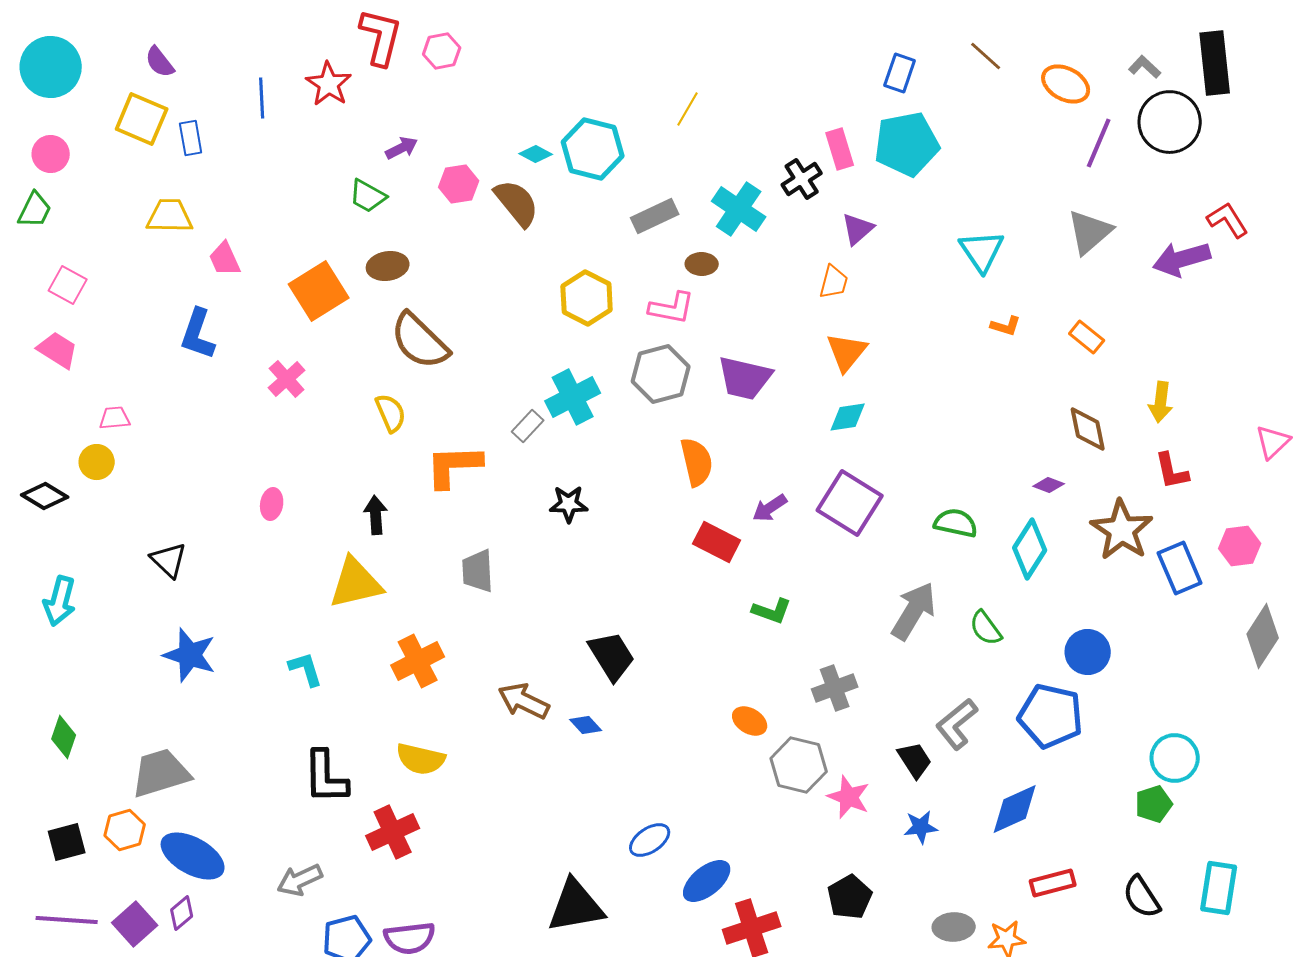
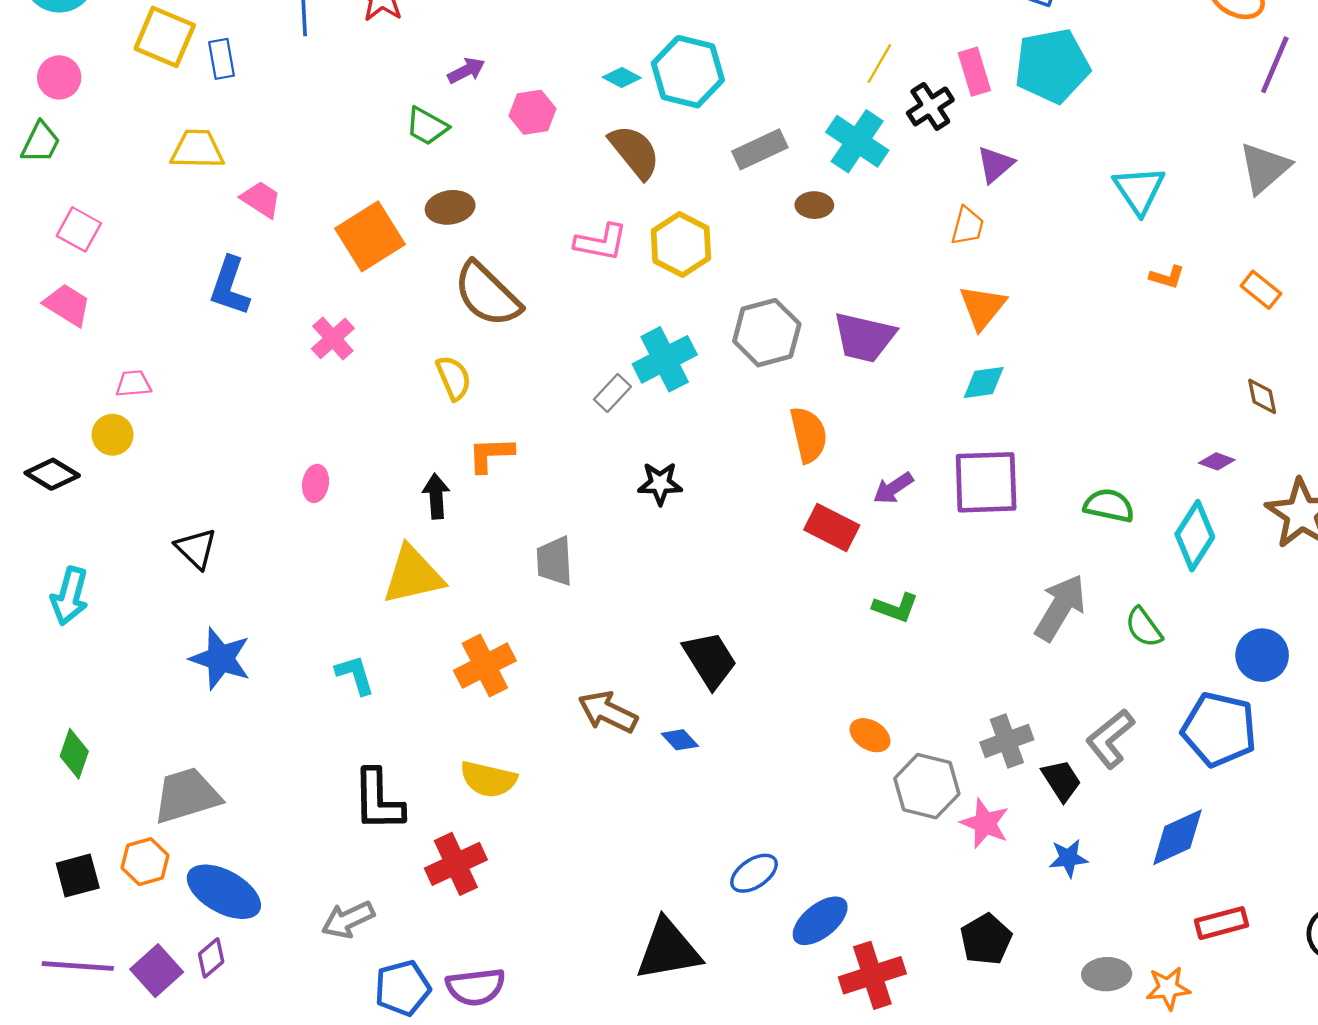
yellow line: (688, 109) -> (879, 64), moved
brown semicircle: (517, 203) -> (635, 152), moved
pink trapezoid: (225, 259) -> (261, 199), turned 147
pink L-shape: (672, 308) -> (601, 242), moved
brown diamond: (1088, 429) -> (1262, 396), size x0.7
orange L-shape: (454, 466) -> (491, 454), moved, size x0.7
purple square: (850, 503) -> (986, 482), turned -34
gray cross: (835, 688) -> (1007, 741), moved

